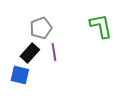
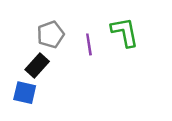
purple line: (54, 52) -> (89, 44), moved

